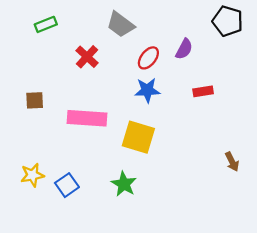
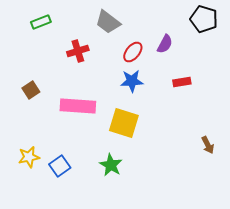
red cross: (87, 57) -> (78, 51), turned 30
brown square: (35, 100) -> (31, 90), turned -30

